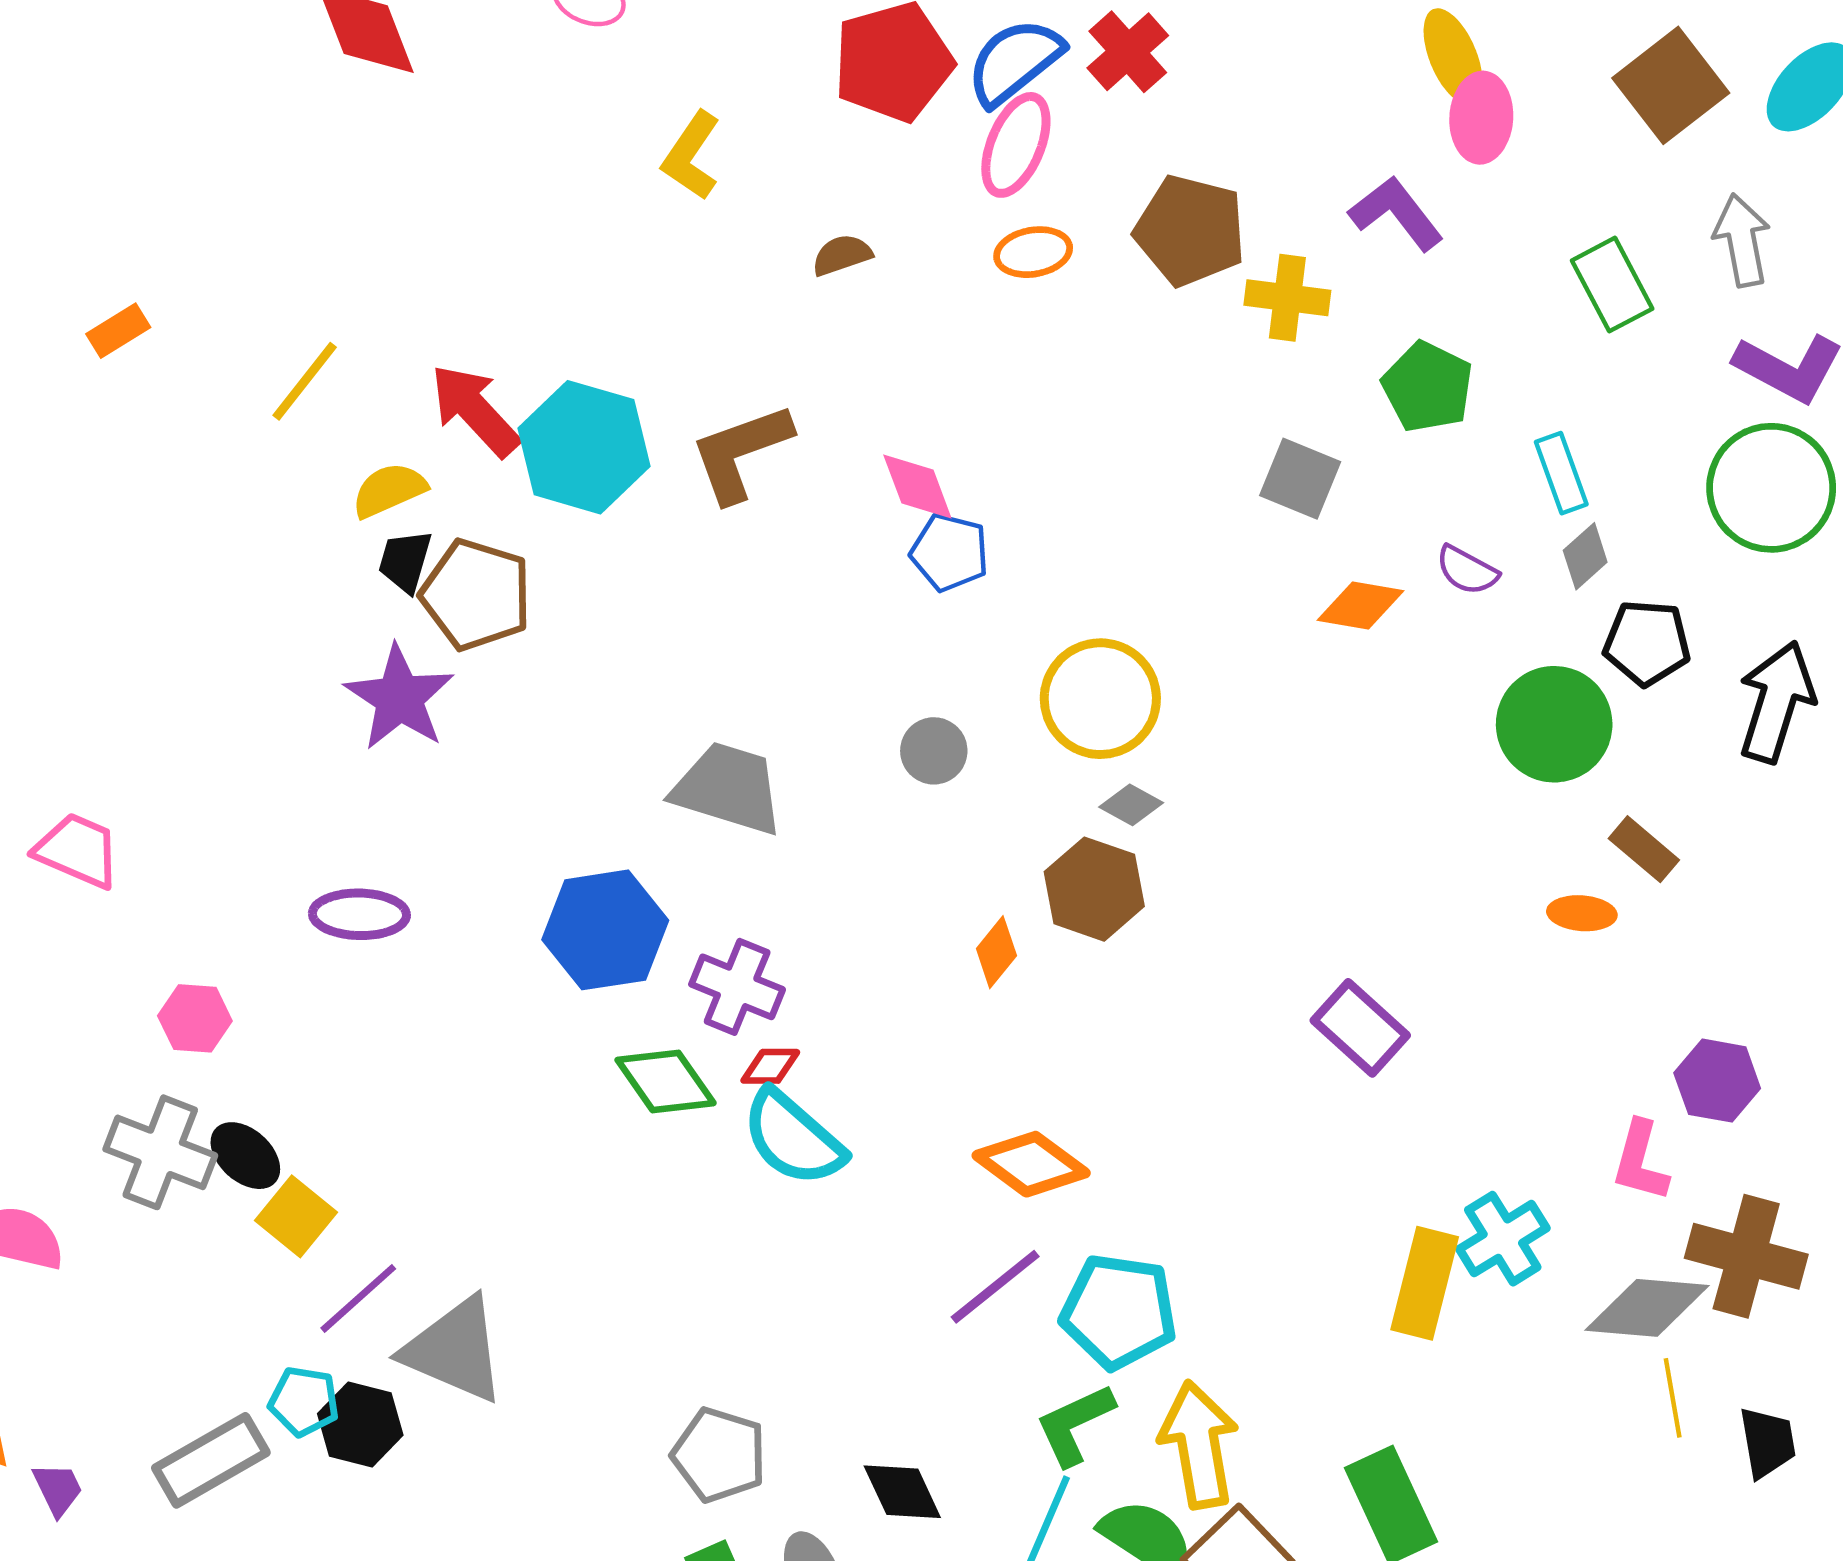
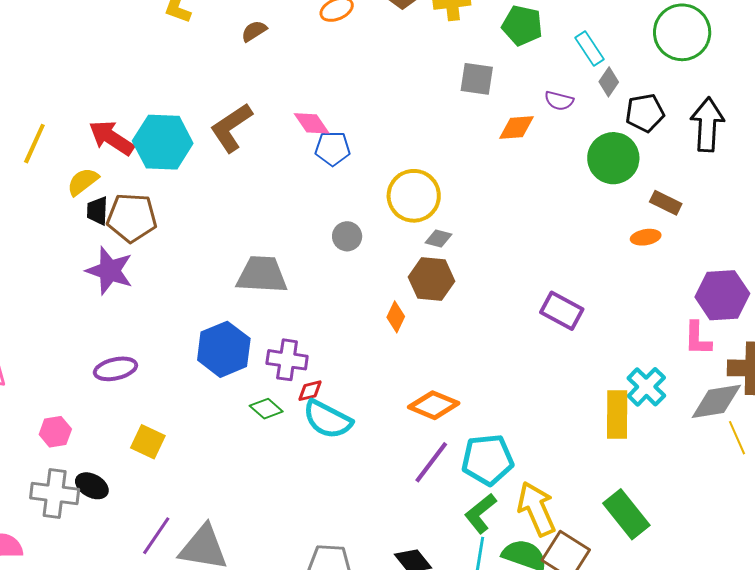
green diamond: (666, 1081) -> (266, 409), size x0.7
purple hexagon: (1717, 1081) -> (722, 295), size x1.4
yellow square: (296, 1216) -> (148, 442), moved

